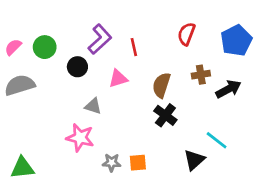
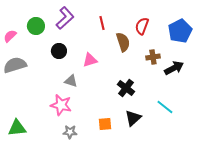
purple L-shape: (100, 39) -> (65, 18), moved
green circle: (45, 47) -> (36, 26), moved
red line: (134, 47) -> (102, 23), moved
brown semicircle: (161, 85) -> (123, 42), moved, turned 144
black triangle: (194, 160) -> (133, 118), moved
gray star: (112, 163) -> (70, 132), moved

